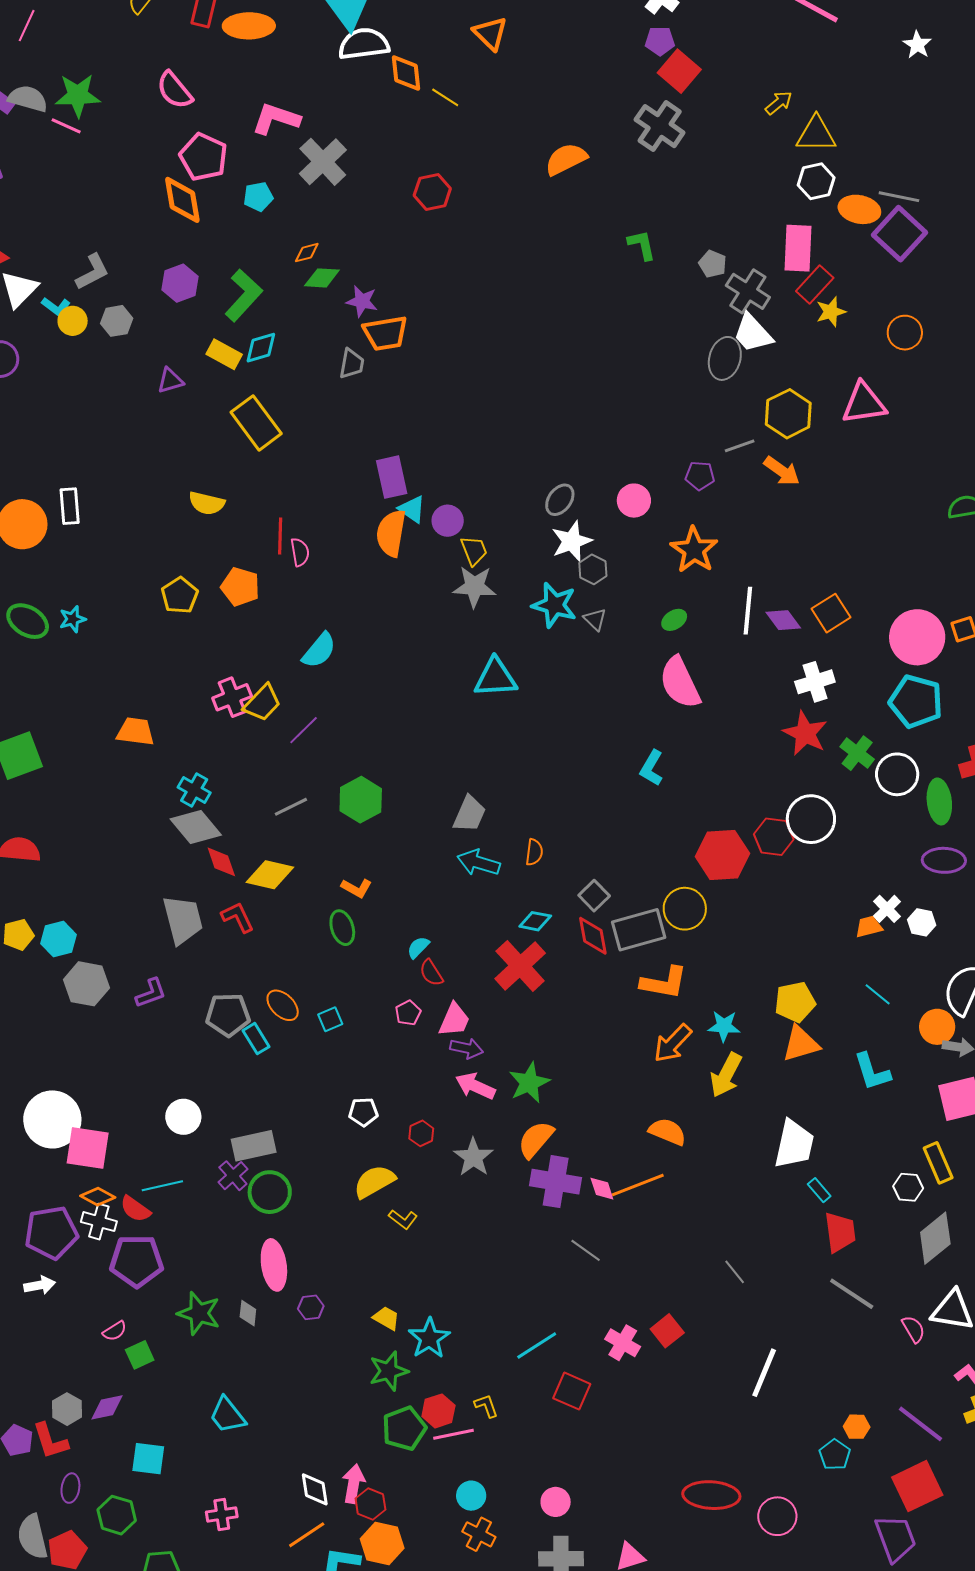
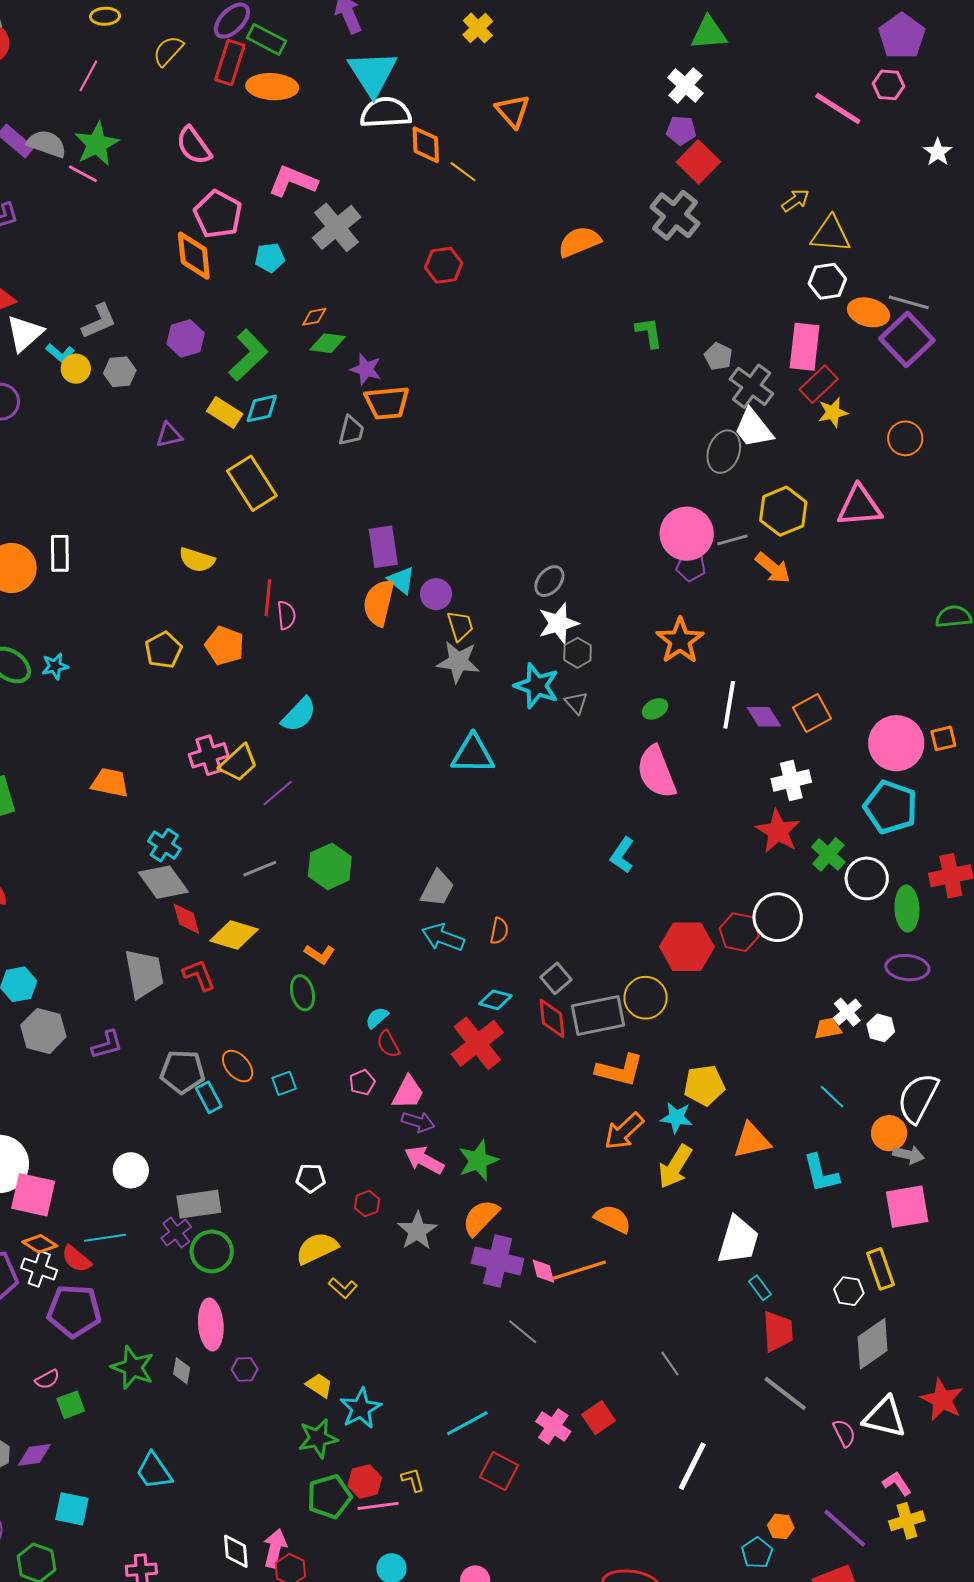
pink line: (27, 26) -> (88, 76), moved
green star: (78, 95) -> (97, 144), turned -30
pink circle: (634, 501) -> (687, 534), moved, size x1.6
yellow pentagon: (795, 1002) -> (704, 1085), moved

